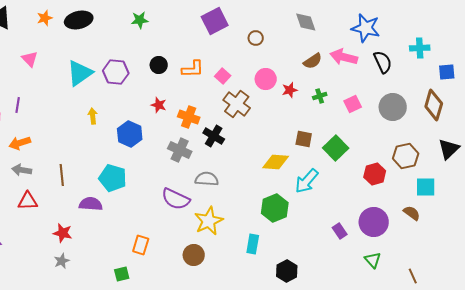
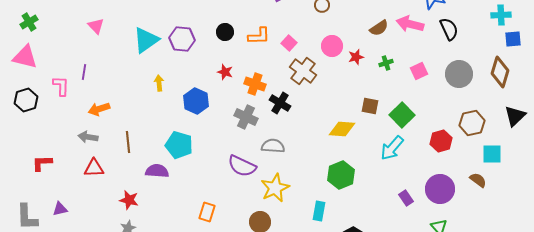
cyan cross: (420, 48) -> (501, 15), moved
orange arrow: (20, 143) -> (99, 109), moved
cyan arrow: (307, 181) -> (392, 148), moved

